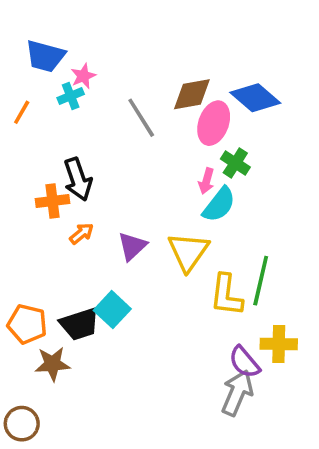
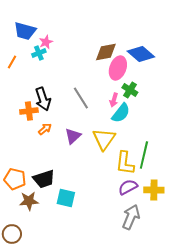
gray line: (141, 118) -> (81, 98), moved
cyan square: (112, 310) -> (66, 198), moved, turned -30
purple semicircle: (244, 362) -> (128, 187), moved, turned 102

